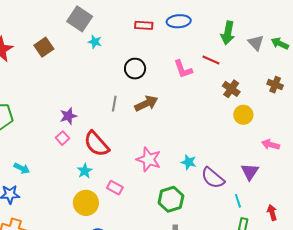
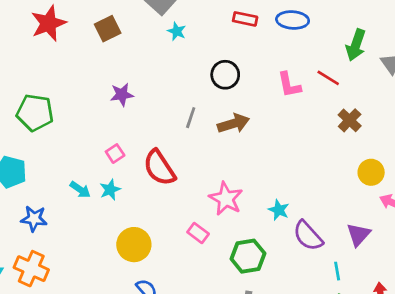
yellow circle: (243, 115) -> (371, 172), moved
purple star: (68, 116) -> (122, 95), moved
cyan arrow: (22, 168) -> (80, 190), moved
cyan star: (85, 171) -> (110, 190), moved
pink rectangle: (115, 188) -> (198, 233), moved

